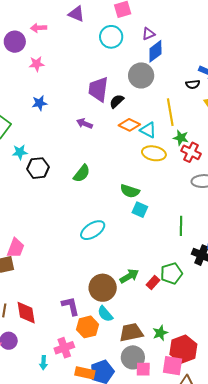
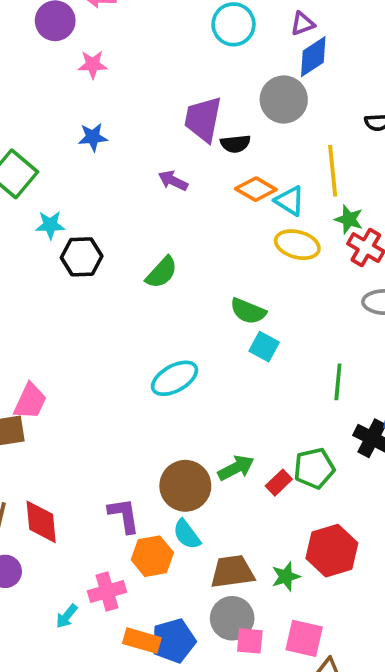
black semicircle: (117, 101) -> (235, 144), turned -147
red hexagon: (183, 349) -> (332, 551), moved
cyan arrow: (43, 363) -> (67, 616), turned 32

